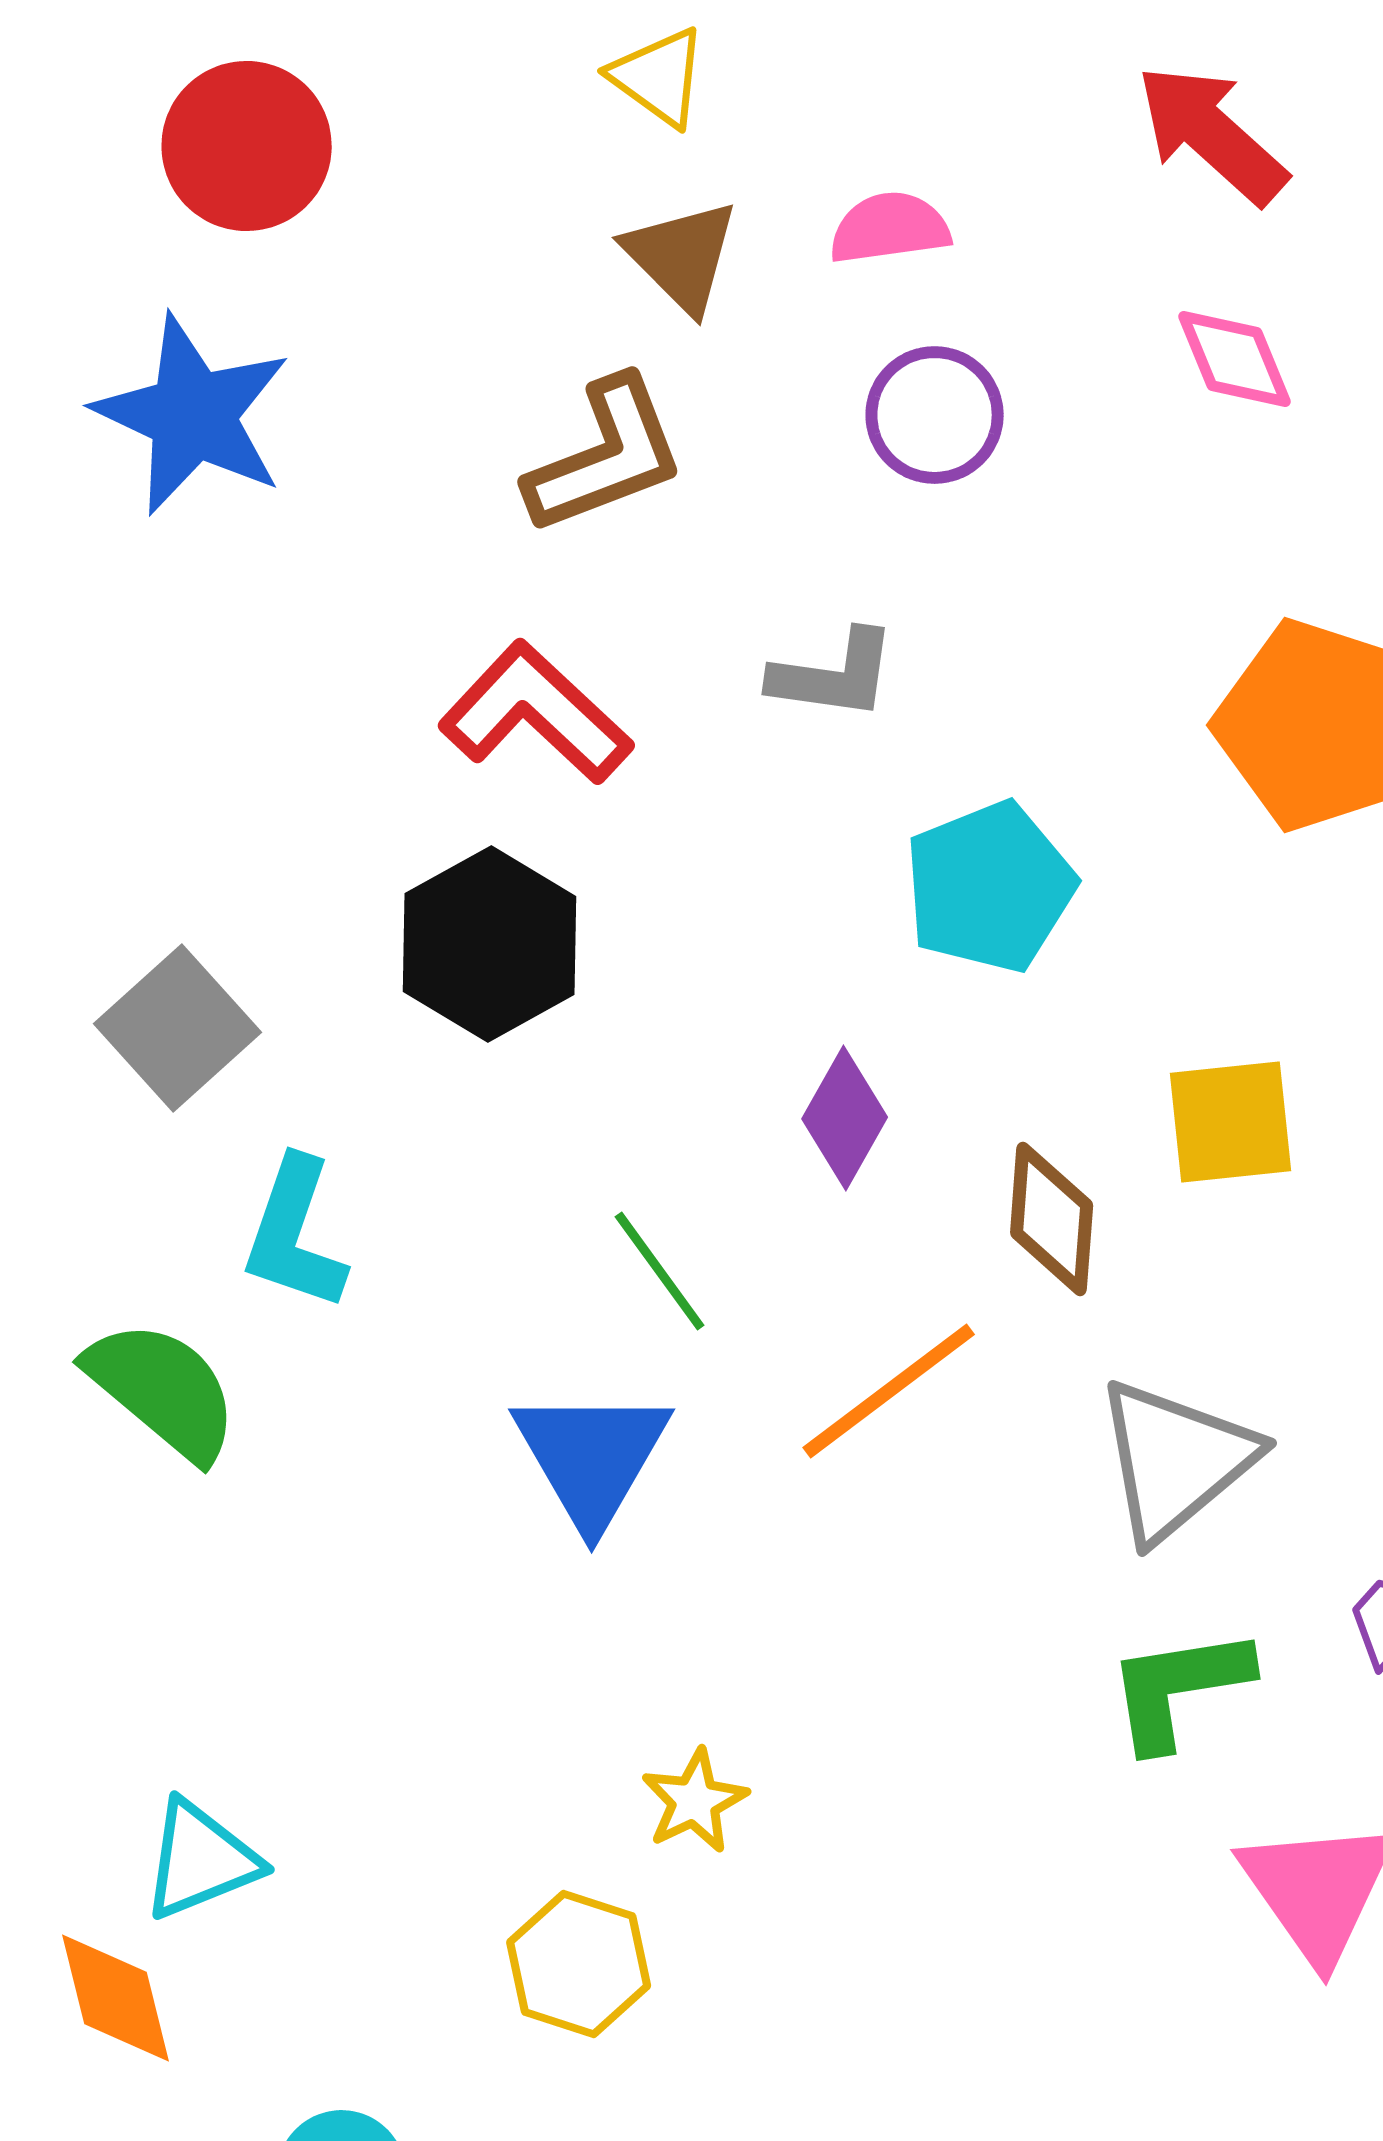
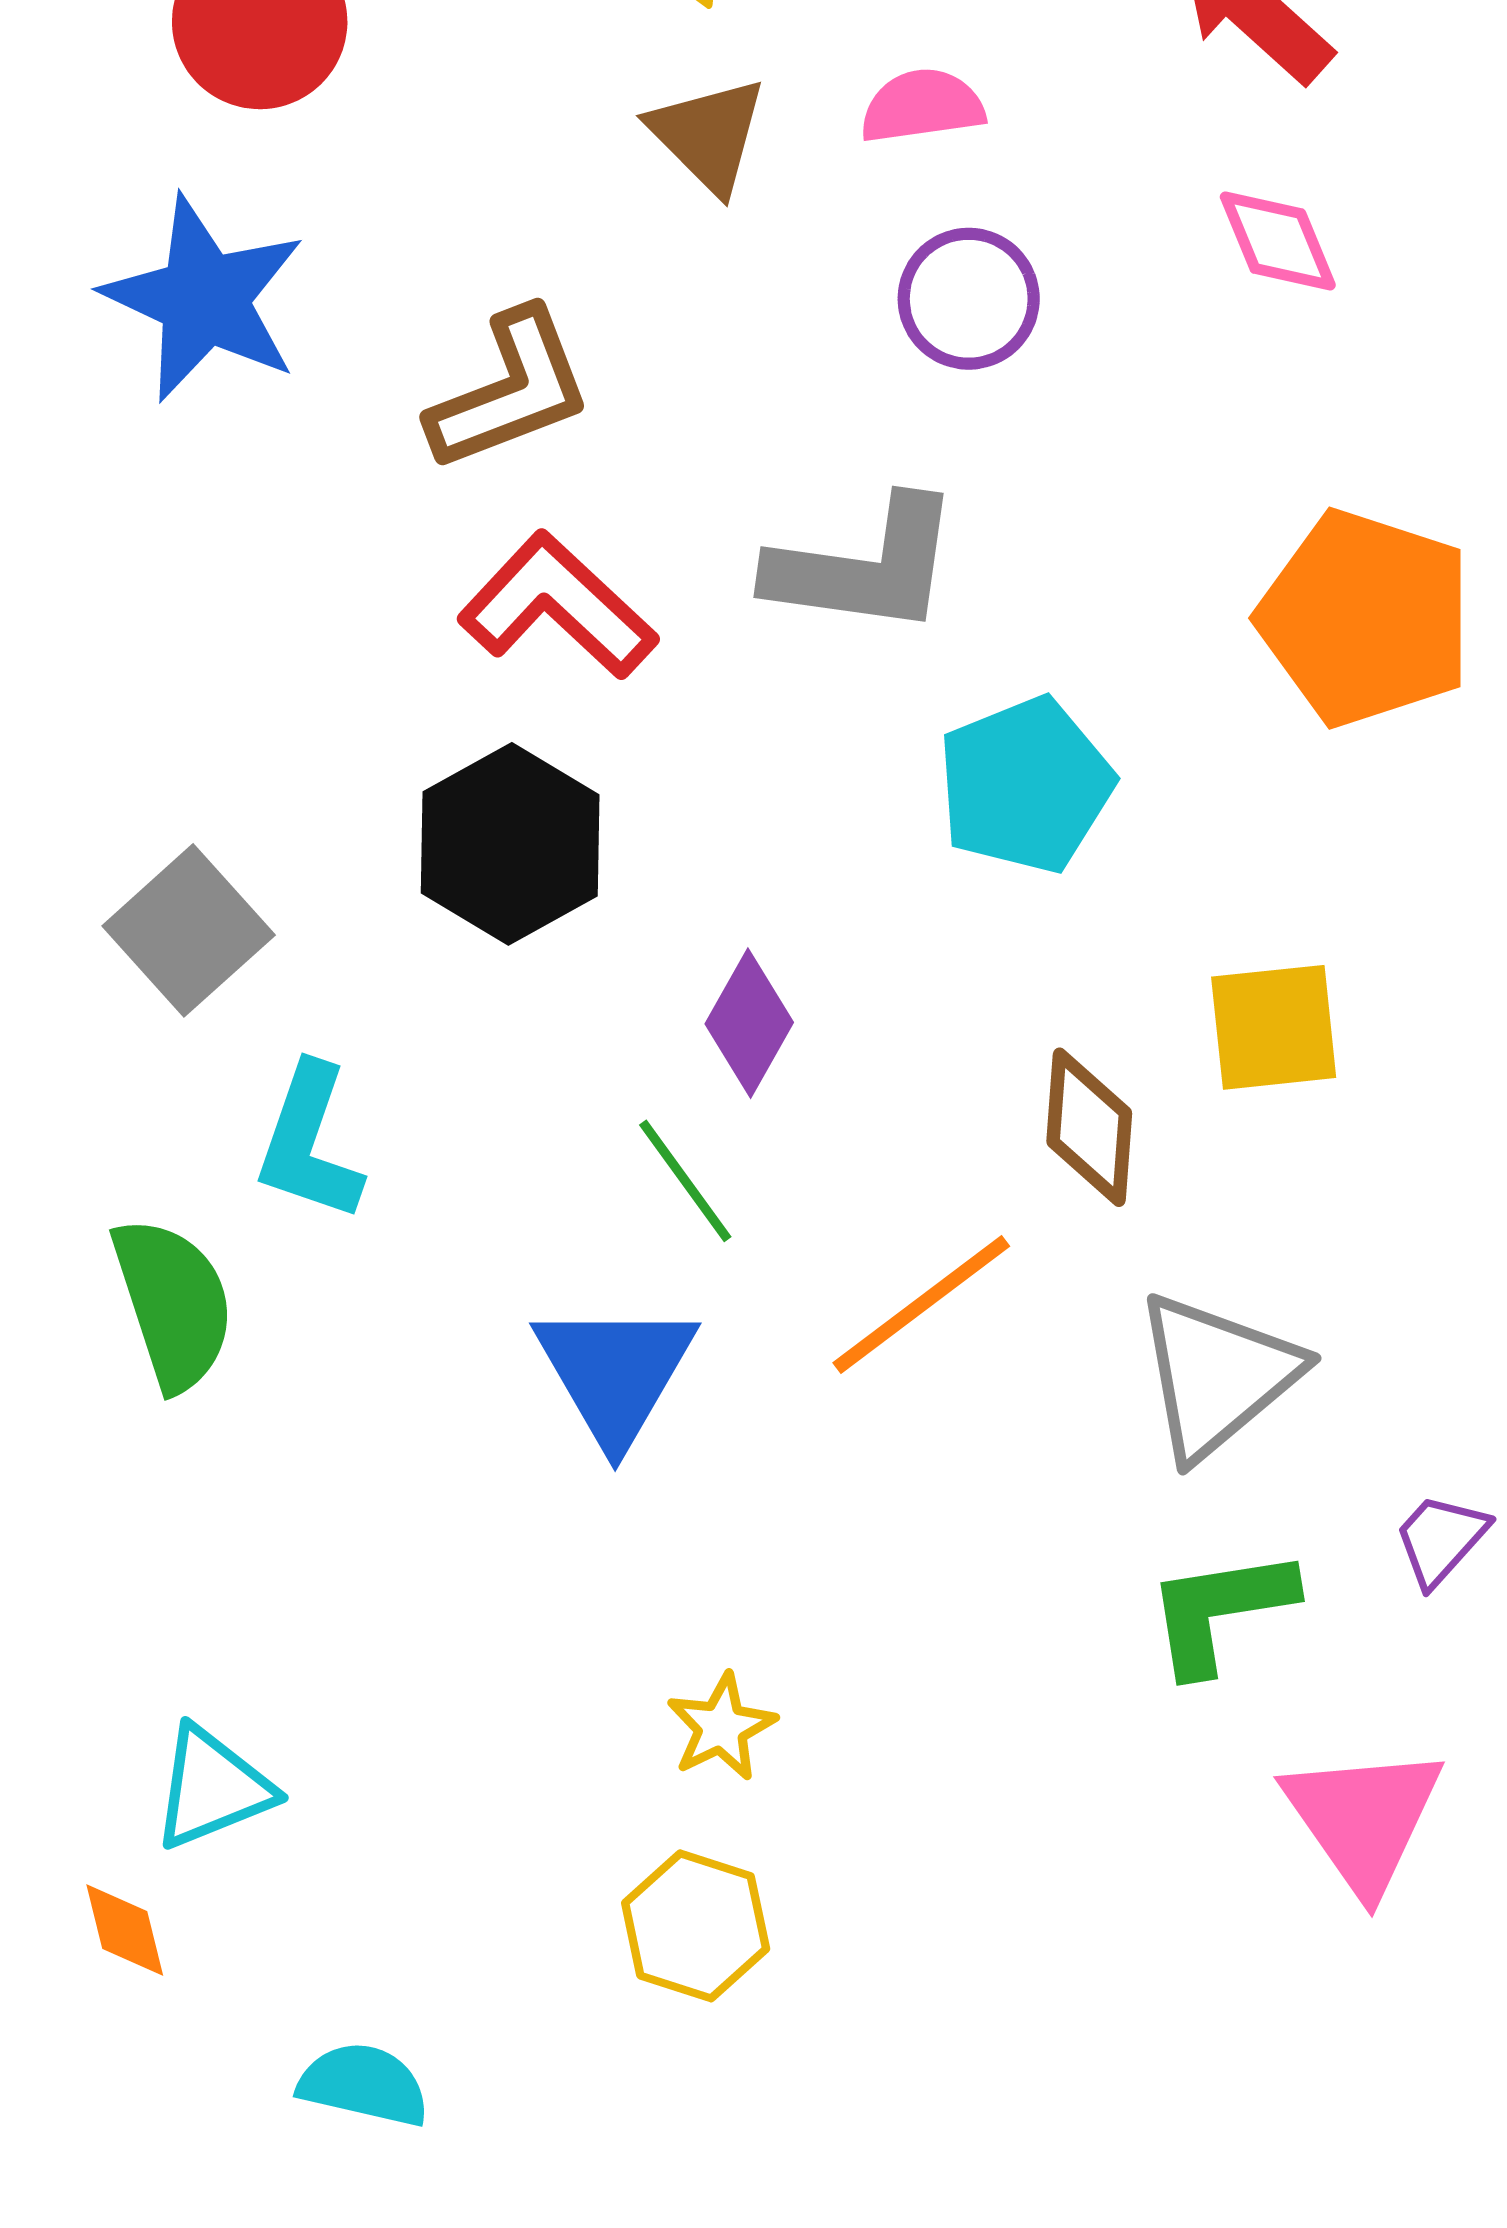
brown L-shape: (606, 456) -> (510, 390), moved
gray L-shape: (834, 675) -> (865, 567), size x1.5
purple diamond: (845, 1118) -> (749, 1023), moved
green semicircle: (163, 1390) -> (173, 1303), turned 32
yellow hexagon: (579, 1964) -> (696, 1926), moved
orange diamond: (116, 1998) -> (125, 1930), size x0.7

